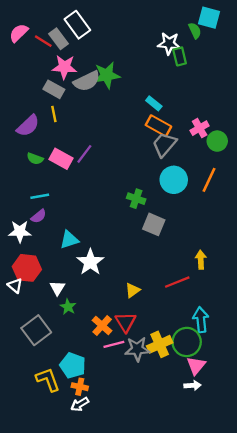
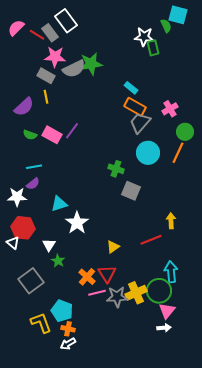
green circle: (217, 141) -> (185, 132), moved

